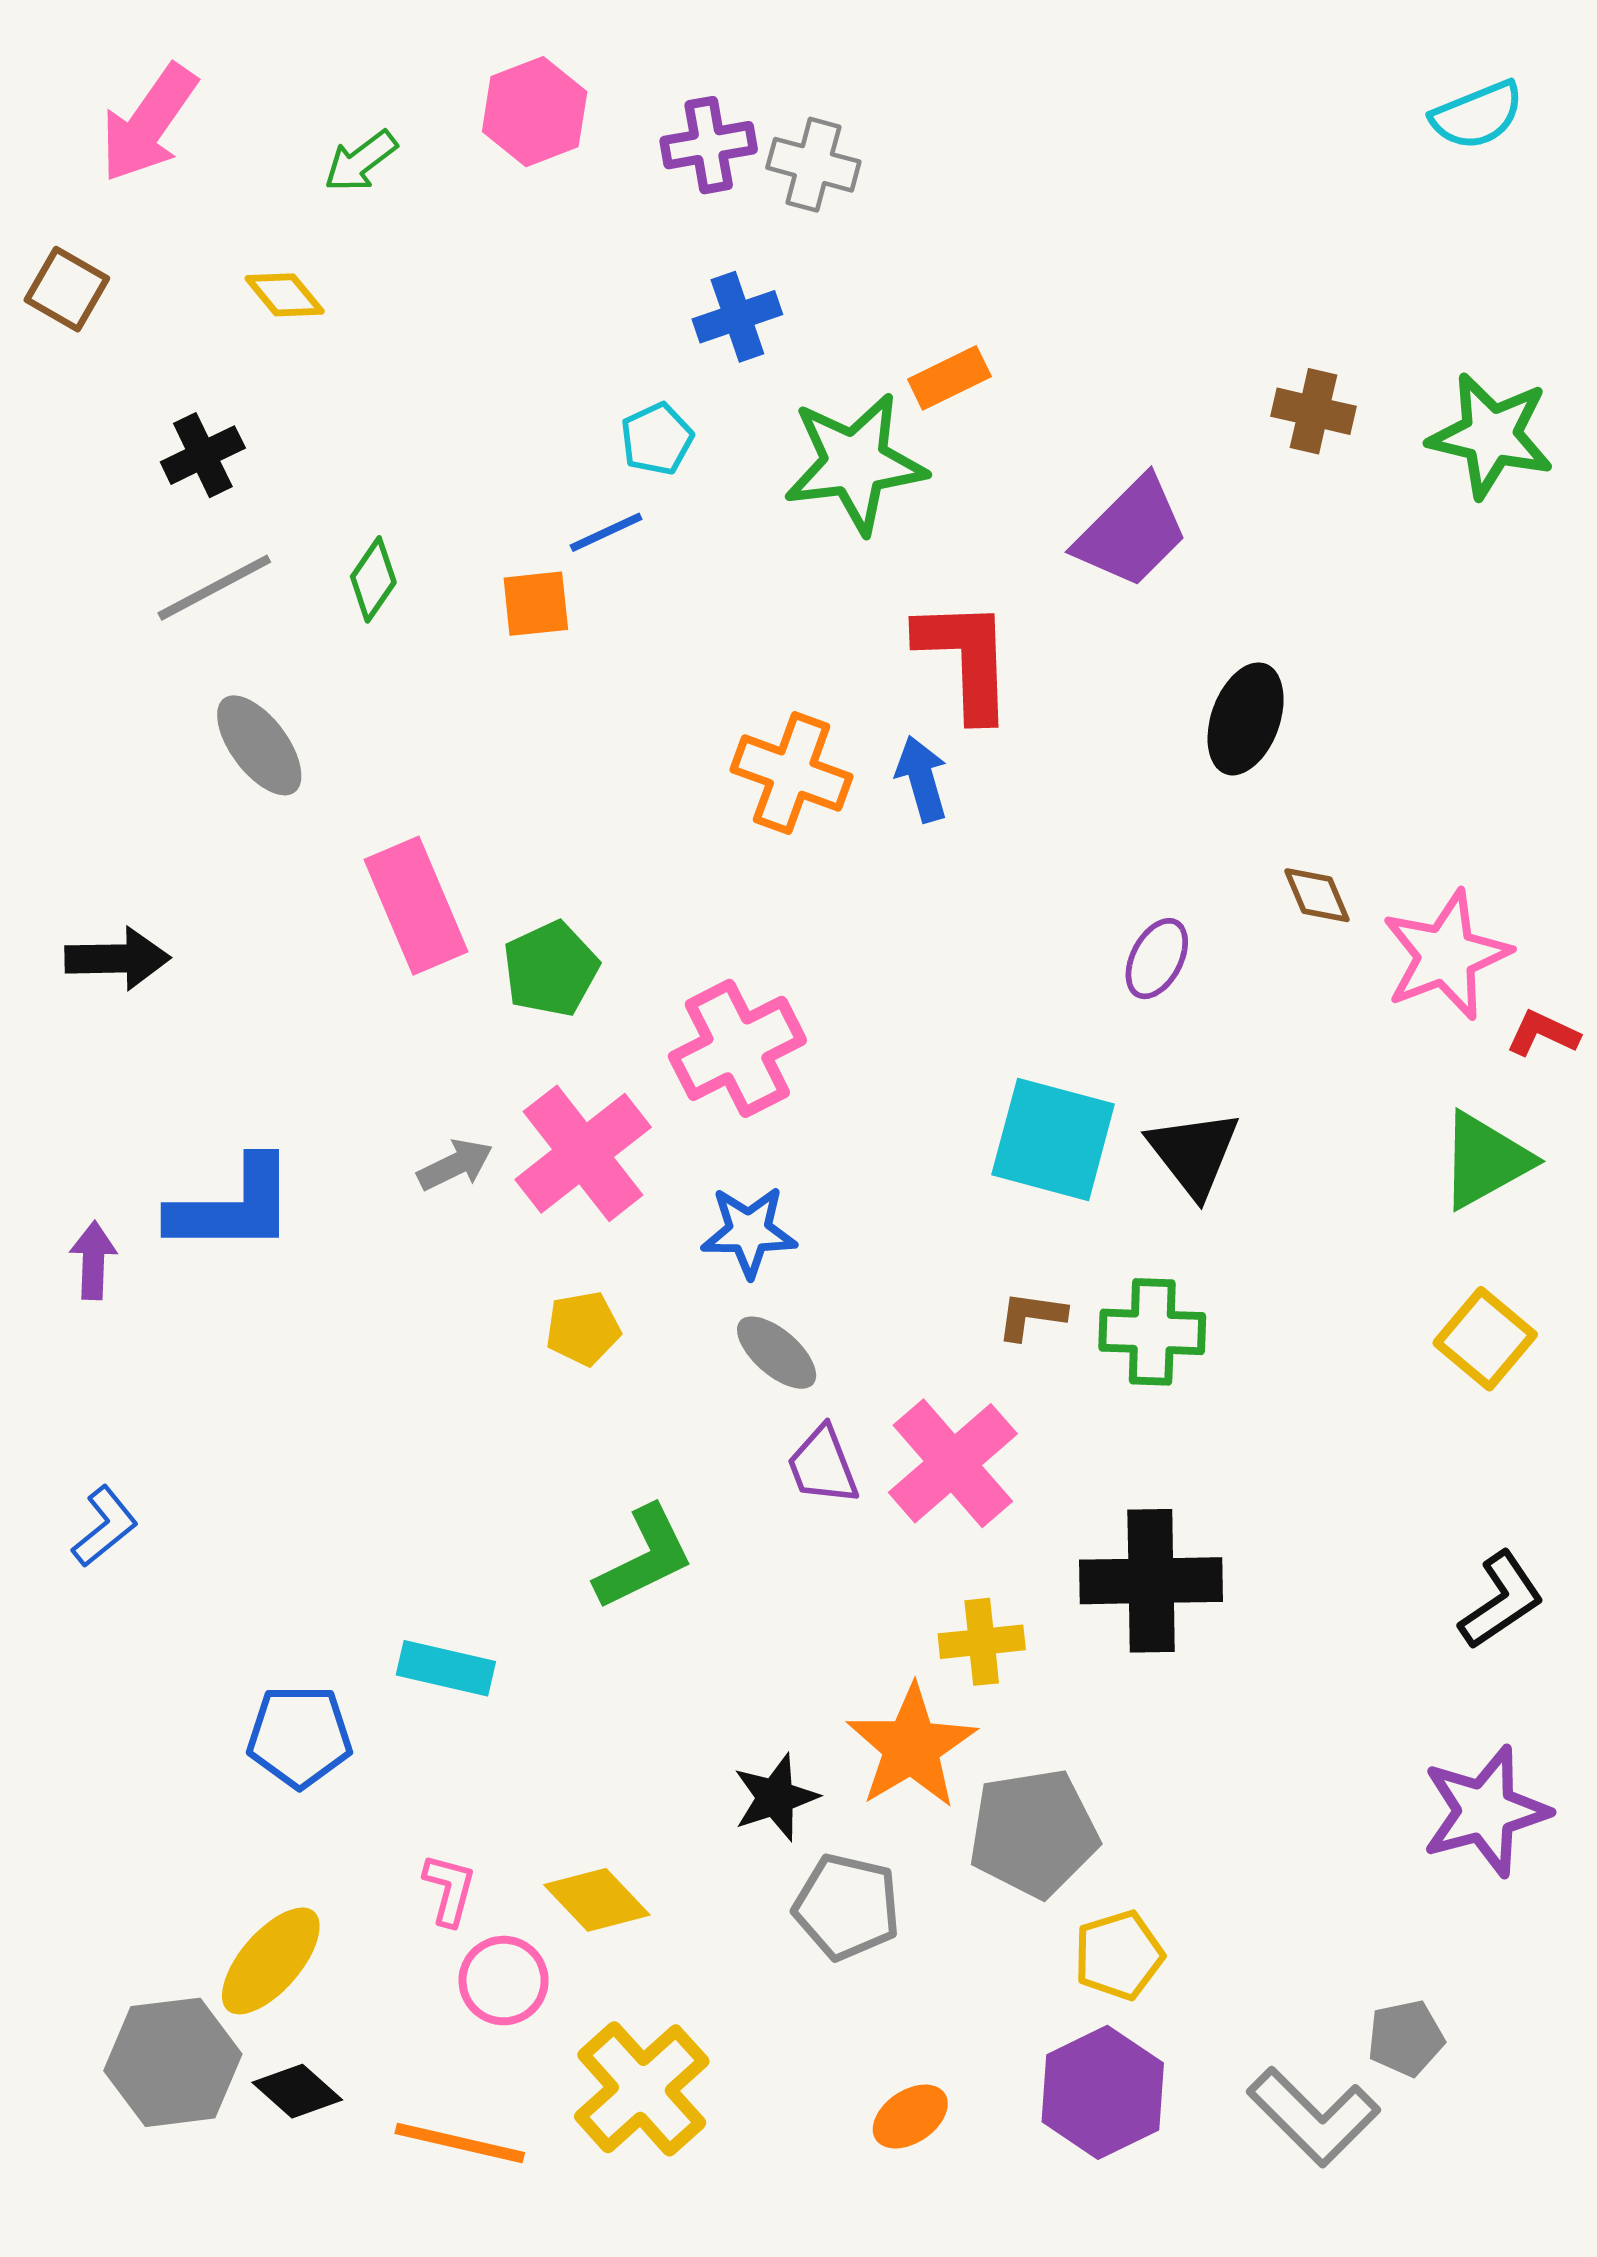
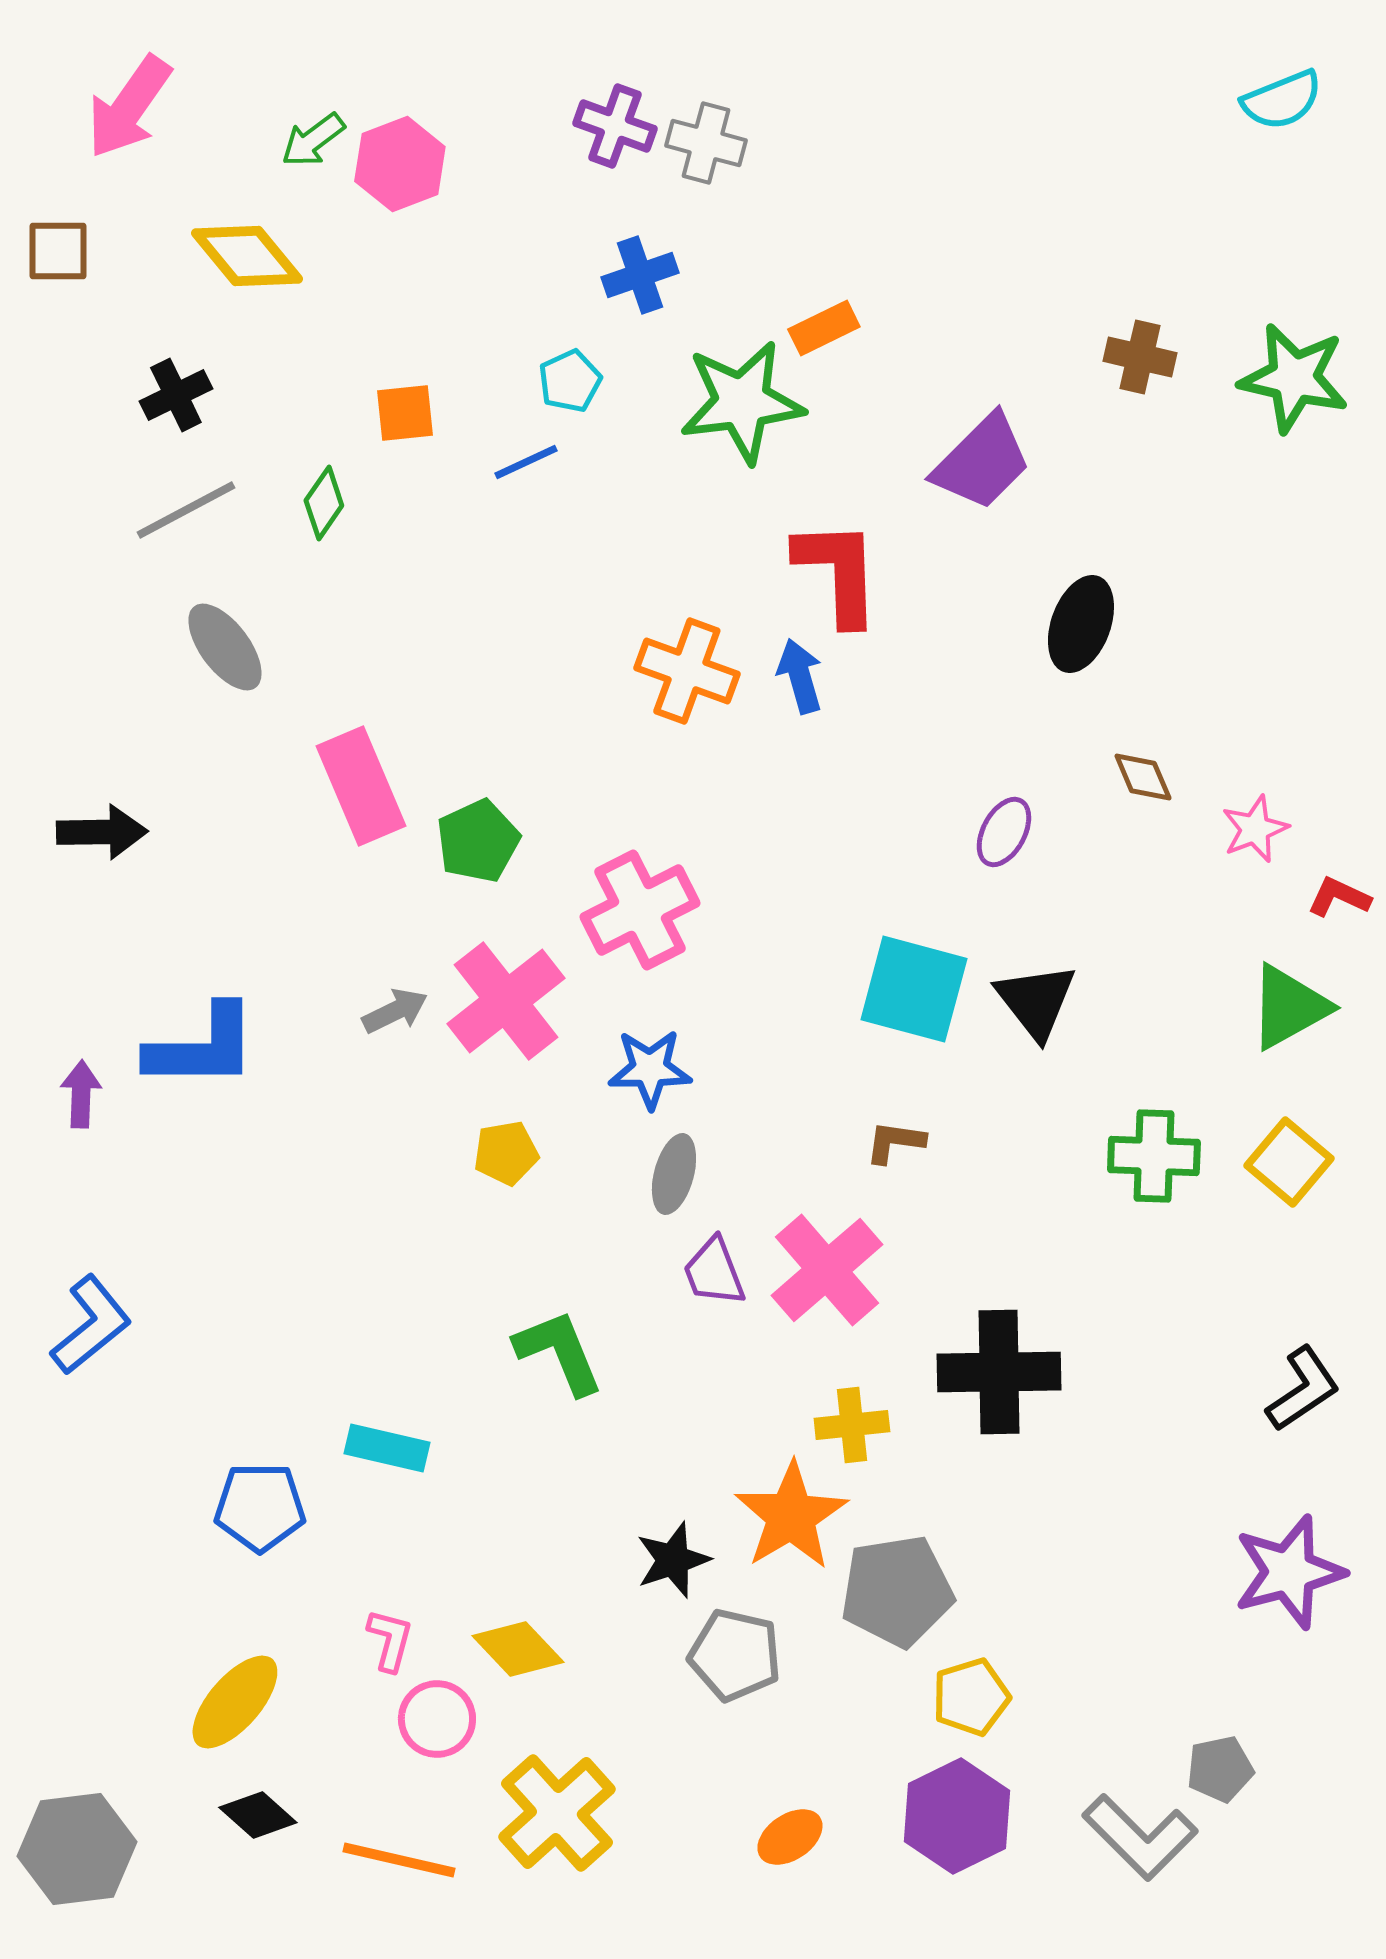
pink hexagon: (535, 112) -> (400, 164), moved
purple cross: (709, 145) -> (615, 126), turned 30
brown square: (67, 289) -> (58, 251), turned -30
yellow diamond: (285, 295) -> (247, 256), size x1.6
orange square: (536, 604) -> (405, 413), moved
pink star: (1446, 955) -> (1255, 829), size x0.6
green cross: (1152, 1332) -> (1154, 1156), moved
gray ellipse: (777, 1353) -> (674, 1174), turned 64
blue L-shape: (105, 1527) -> (91, 1325), size x1.4
green L-shape: (644, 1558) -> (559, 1352), turned -86
gray hexagon: (173, 2062) -> (77, 1849), moved

